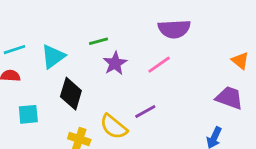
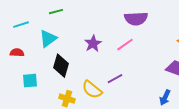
green line: (98, 41) -> (56, 12), moved
cyan line: (14, 50) -> (21, 25), moved

